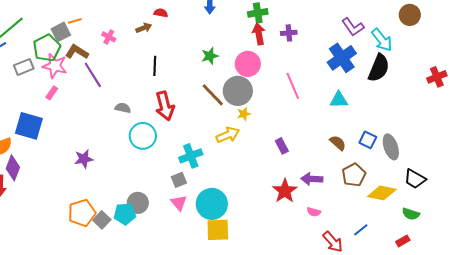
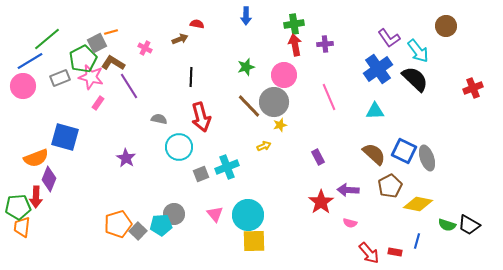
black semicircle: (379, 68) -> (415, 79), turned -68
pink rectangle: (52, 93) -> (98, 103), moved
yellow arrow: (228, 135) -> (264, 146), size x0.6
blue square: (368, 140) -> (404, 151), size x1.4
brown semicircle: (338, 143) -> (374, 154), size x1.4
purple star: (84, 159) -> (126, 158), moved, turned -30
black trapezoid: (415, 179) -> (469, 225), moved
gray square: (179, 180) -> (201, 174), moved
blue line: (361, 230) -> (417, 241), moved, turned -35
red rectangle: (403, 241) -> (395, 252), moved, turned 40

